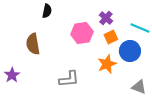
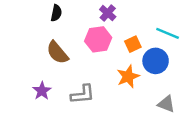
purple cross: (106, 18) -> (108, 13), moved
brown semicircle: (33, 44) -> (57, 53), moved, turned -30
purple star: (12, 75) -> (42, 91), moved

